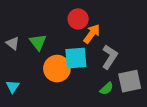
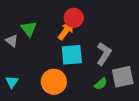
orange arrow: (92, 34) -> (66, 31), moved
green triangle: (38, 42) -> (29, 29), moved
orange circle: (57, 69) -> (54, 82), moved

